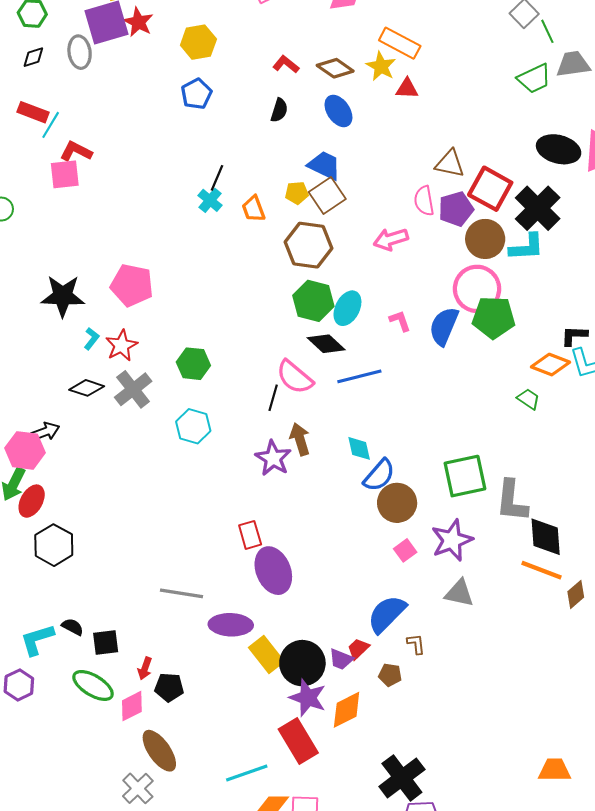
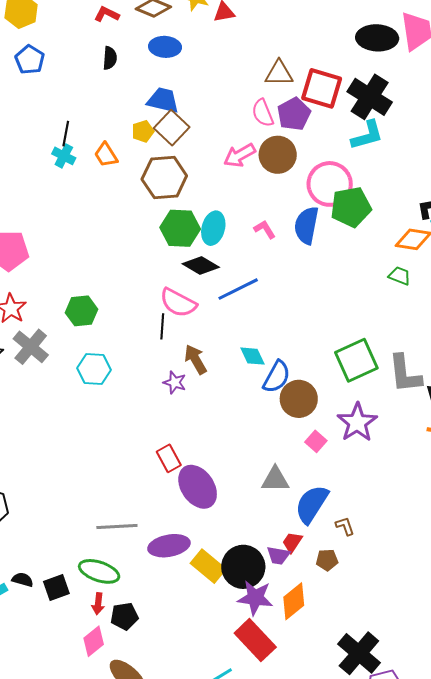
blue ellipse: (338, 111) -> (165, 47), turned -40
brown circle: (485, 239) -> (278, 155), moved
purple star: (273, 458) -> (175, 382), size x0.7
gray triangle: (459, 593) -> (275, 479), moved
green ellipse: (93, 685) -> (99, 571), moved

